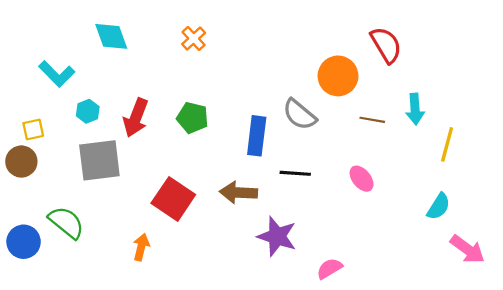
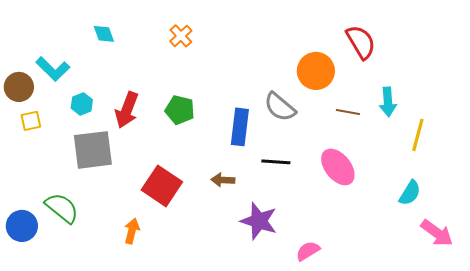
cyan diamond: (111, 36) -> (104, 34), size x0.7
brown circle: (21, 162) -> (19, 87), moved
pink ellipse: (362, 179) -> (338, 167), size x1.5
brown arrow: (239, 193) -> (223, 180), size x0.7

